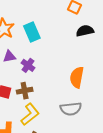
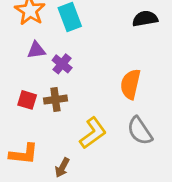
gray semicircle: (71, 109) -> (140, 131), moved, turned 60
yellow L-shape: (30, 114) -> (93, 133), moved

